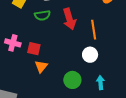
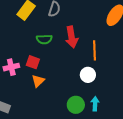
green semicircle: (42, 15) -> (44, 39), moved
pink cross: (13, 43) -> (11, 67), moved, turned -35
green circle: (72, 80) -> (76, 105), moved

